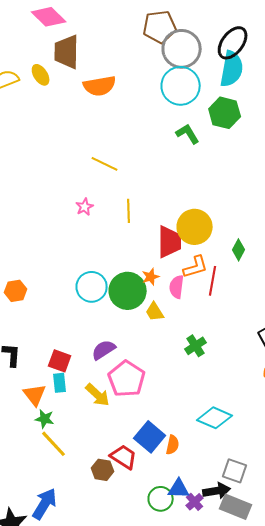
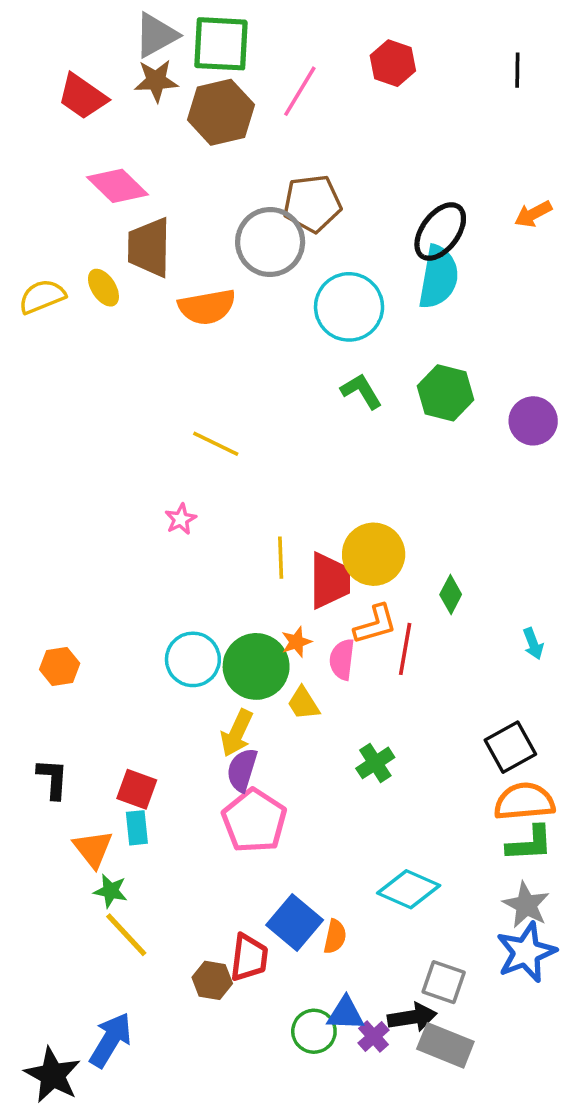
gray circle: (182, 49) -> (270, 242), moved
green hexagon: (225, 113) -> (445, 393), moved
yellow line: (129, 211) -> (281, 558), moved
purple semicircle: (104, 350) -> (242, 770), moved, turned -40
yellow arrow: (98, 395) -> (237, 733), moved, turned 72
red trapezoid: (124, 457) -> (249, 958), turned 64

